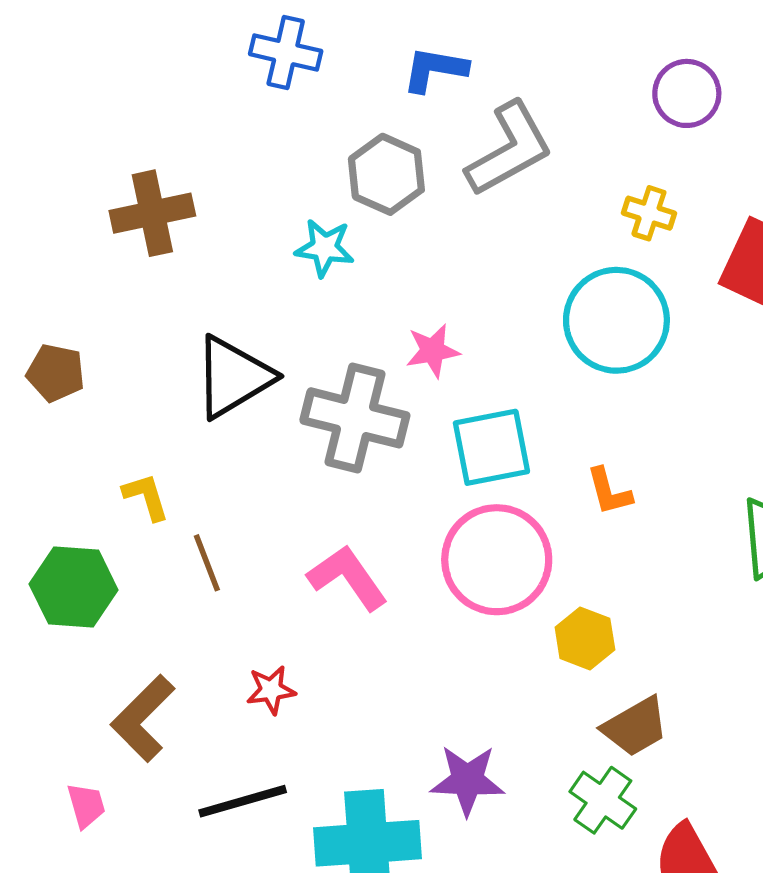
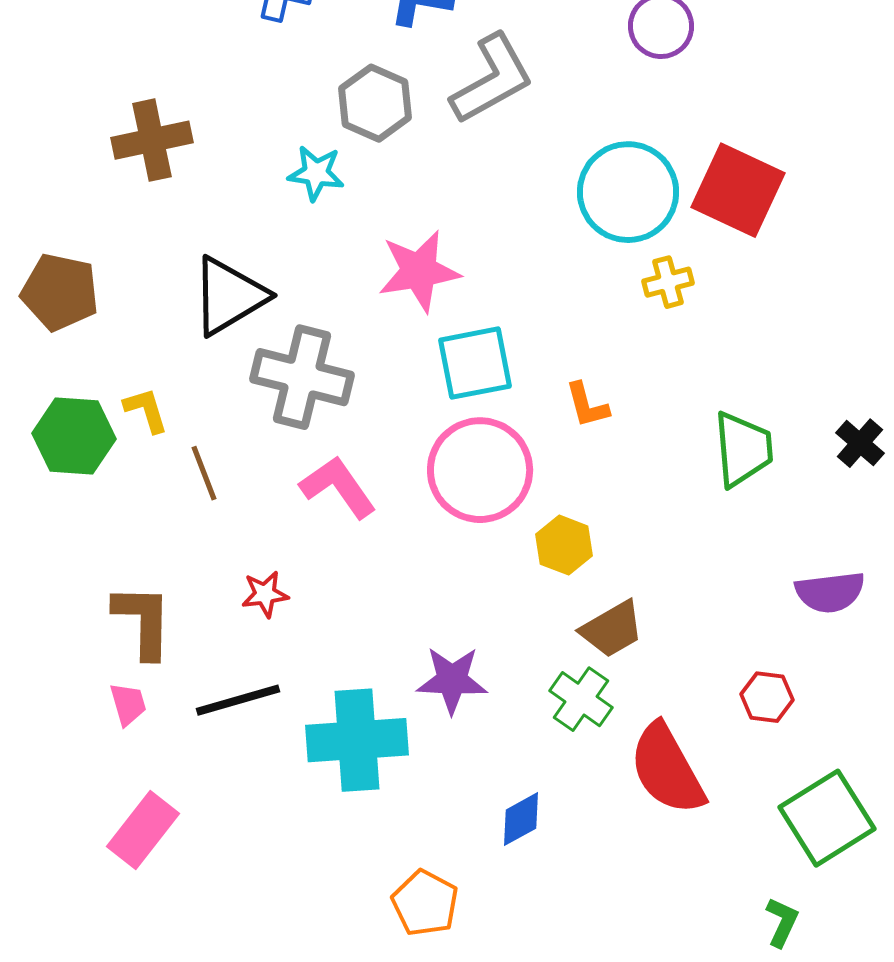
yellow cross: (649, 213) -> (668, 282), moved, turned -33
cyan circle: (616, 320) -> (628, 192), moved
pink star: (433, 351) -> (419, 271), size x1.6
brown pentagon: (56, 373) -> (60, 292), size x1.4
gray cross: (355, 418) -> (302, 377), moved
green hexagon: (74, 587) -> (74, 436), moved
brown L-shape: (143, 718) -> (143, 621), turned 136
pink trapezoid: (86, 805) -> (128, 704), moved

